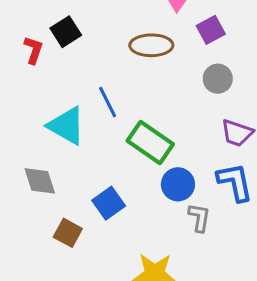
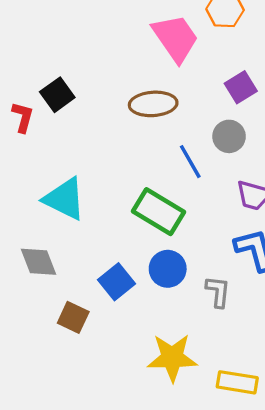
purple square: (211, 30) -> (241, 87), moved
blue line: (108, 102) -> (190, 162), moved
blue circle: (178, 184) -> (168, 269), moved

